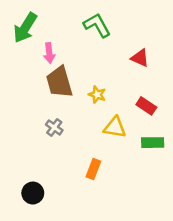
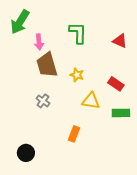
green L-shape: (97, 25) -> (78, 33), moved, turned 30
red triangle: (140, 58) -> (120, 41), moved

